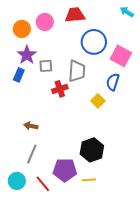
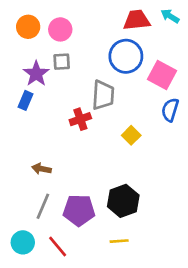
red trapezoid: (75, 15) -> (137, 20), moved
orange circle: (22, 29) -> (28, 27), moved
gray square: (46, 66) -> (62, 62), moved
blue semicircle: (113, 82) -> (170, 110), moved
purple pentagon: (65, 170) -> (79, 210), moved

